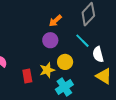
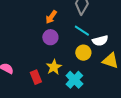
white semicircle: (98, 54) -> (100, 41), turned -77
yellow circle: (65, 62) -> (83, 53), moved

